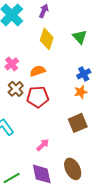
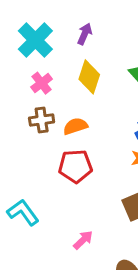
pink cross: (12, 64) -> (42, 83), moved
brown cross: (16, 89) -> (42, 120), moved, turned 35

